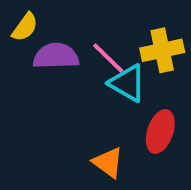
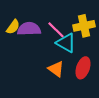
yellow semicircle: (25, 27) -> (13, 27), moved
orange triangle: (108, 162) -> (56, 69), moved

